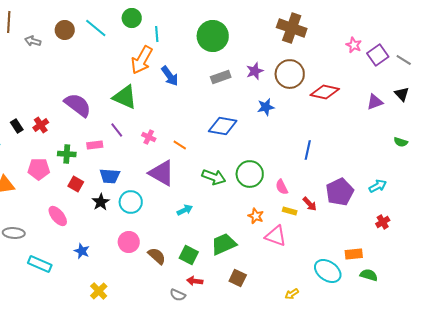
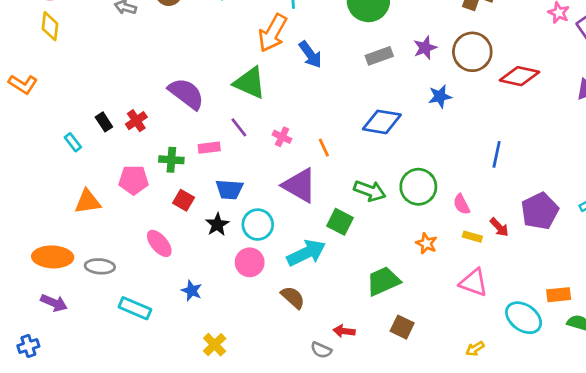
orange line: (180, 145) -> (324, 148), turned 32
cyan arrow: (185, 210) -> (306, 253), moved, size x1.8
pink triangle: (276, 236) -> (474, 283), moved
pink circle: (129, 242) -> (250, 262), moved
green square: (189, 255) -> (340, 222), moved

